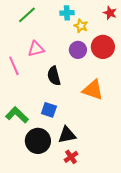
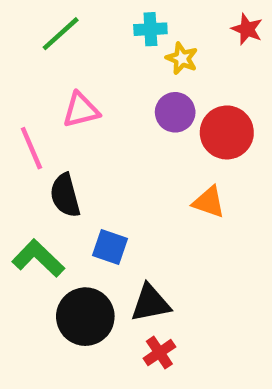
red circle: (103, 47) -> (227, 132), moved
black semicircle: (54, 76) -> (65, 195), moved
orange triangle: (93, 90) -> (209, 202), size x0.7

